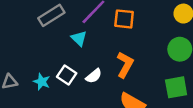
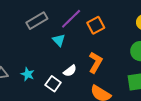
orange square: (124, 19) -> (96, 25), turned -36
white square: (67, 75) -> (53, 84), moved

